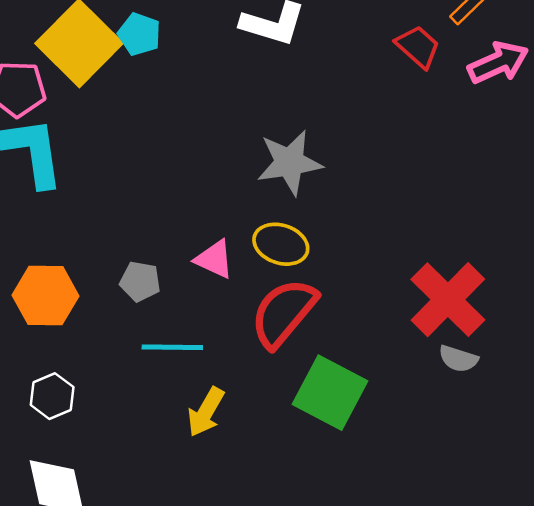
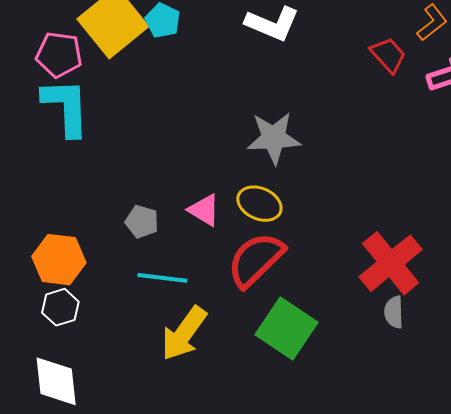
orange hexagon: (45, 296) -> (59, 260), moved
gray semicircle: (458, 359) -> (394, 312), turned 64
yellow arrow: (206, 412) -> (184, 333), size x1.4

